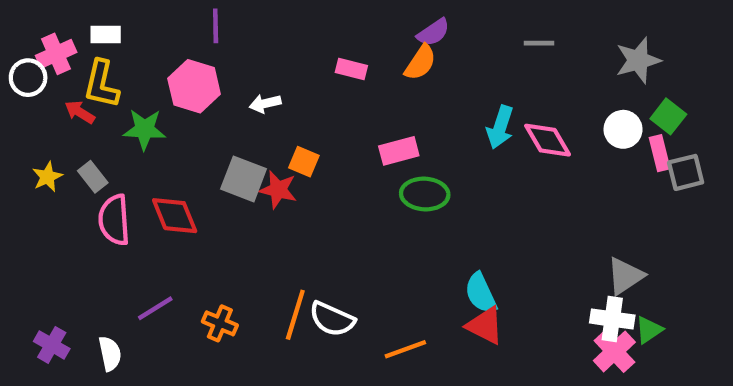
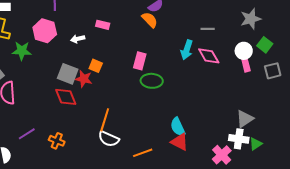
gray line: (539, 43) -> (208, 29), moved
orange semicircle: (420, 63) -> (150, 20), turned -78
pink rectangle: (351, 69) -> (103, 25), moved
pink rectangle: (399, 151) -> (140, 61), turned -60
pink rectangle: (660, 153) -> (246, 64), moved
red diamond: (175, 216) -> (66, 97), moved
orange line: (295, 315) -> (105, 120), moved
pink cross: (614, 351) -> (222, 155), moved

